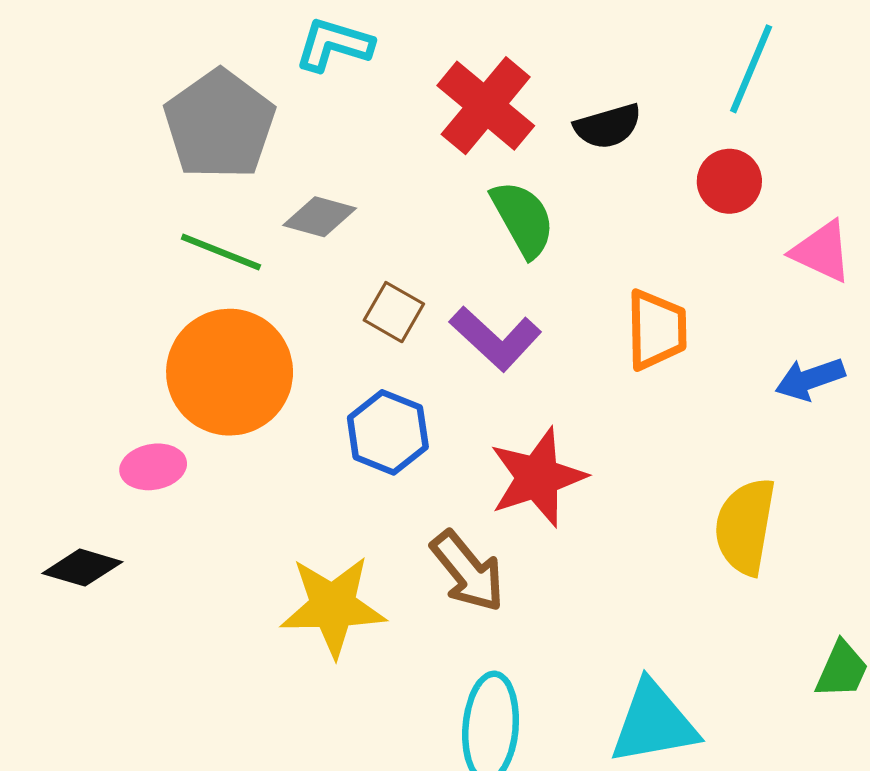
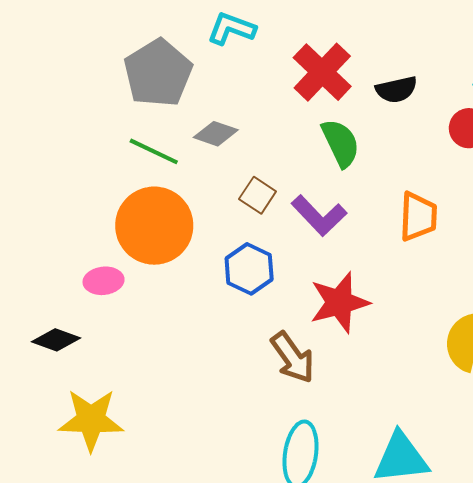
yellow star: (333, 606) -> (91, 420), moved

